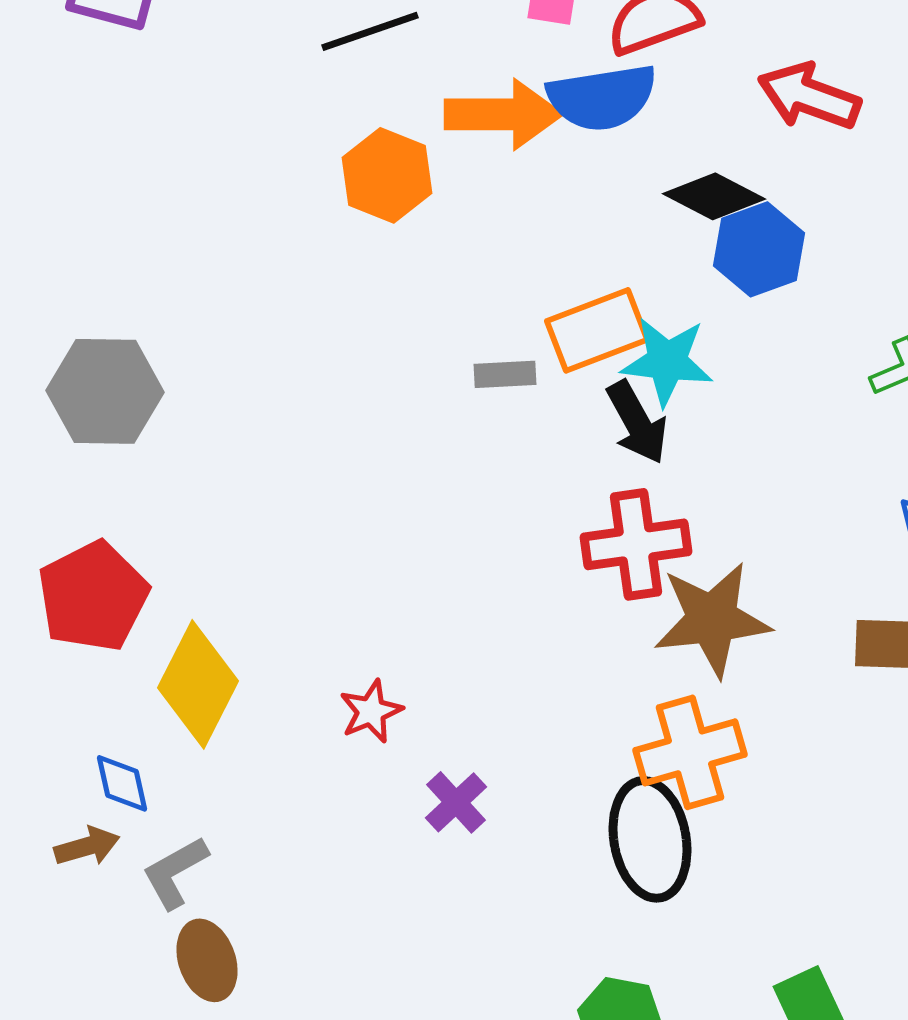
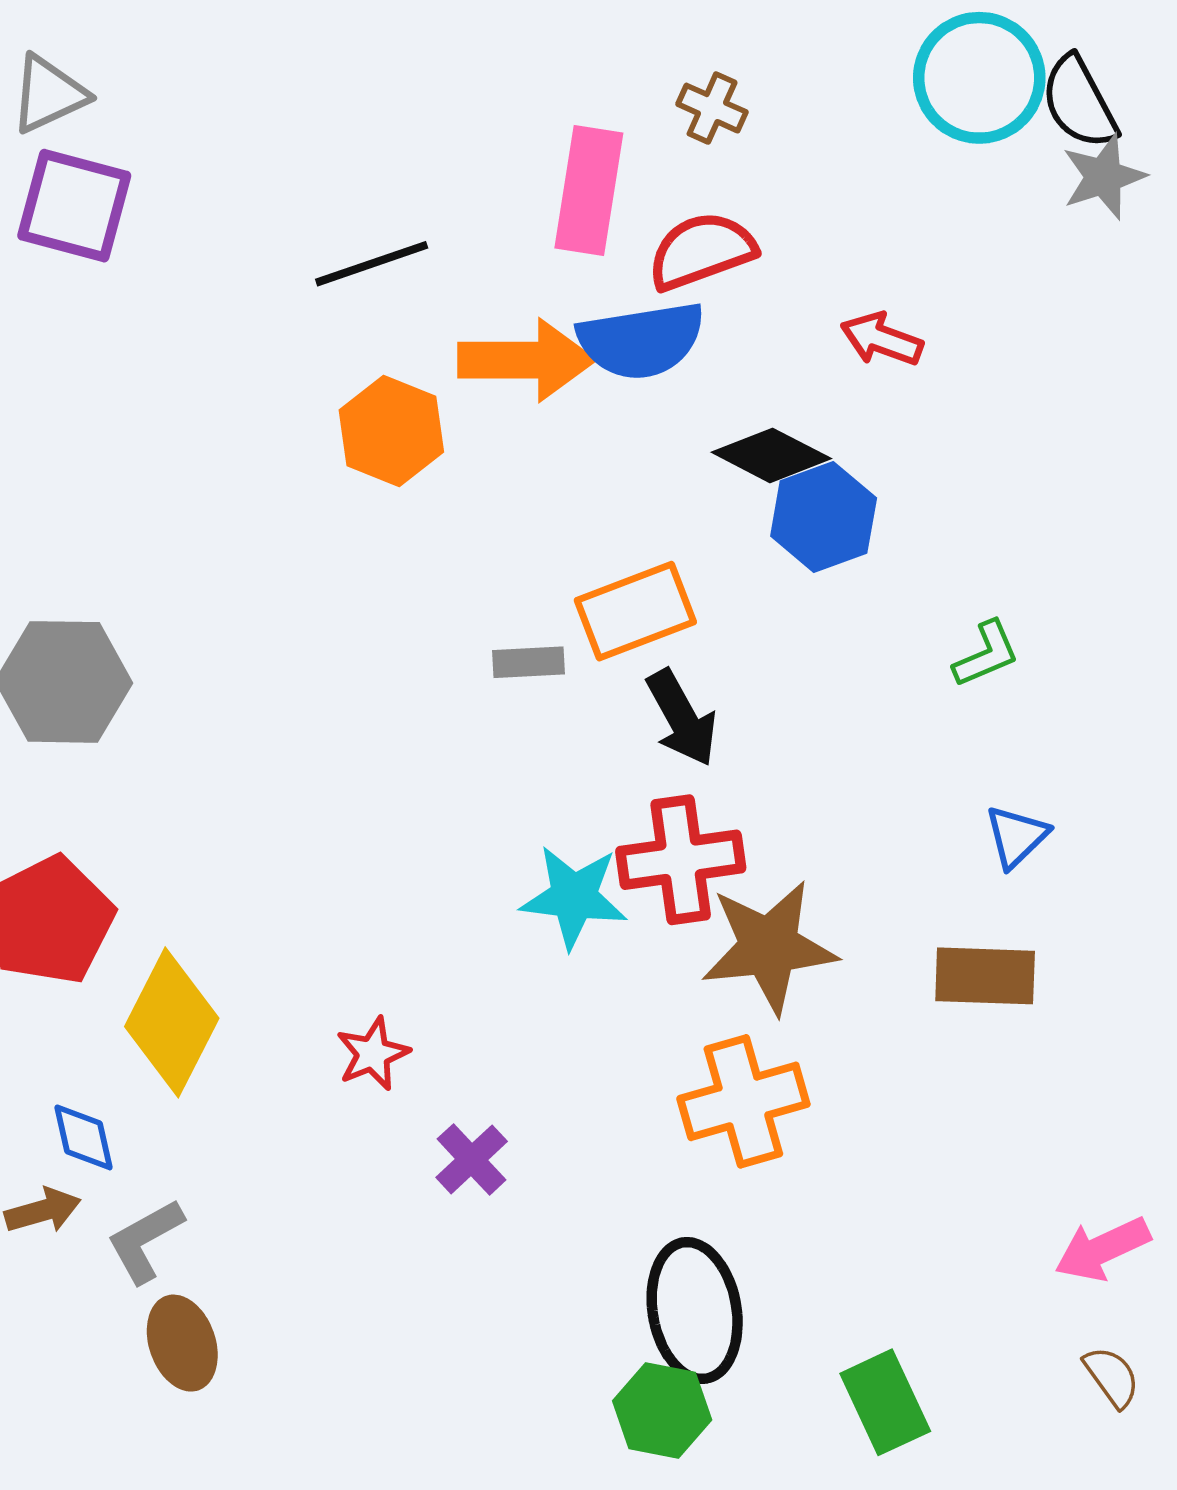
red arrow: (809, 96) -> (882, 339), size x0.7
cyan star: (667, 361) -> (574, 897), moved
black ellipse: (650, 839) -> (695, 1311), moved

